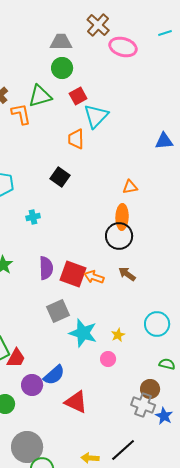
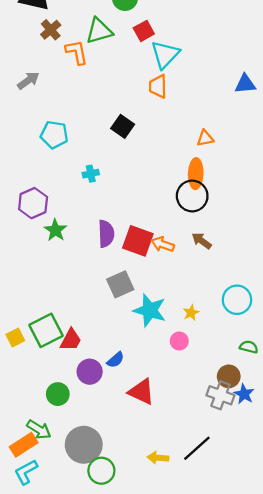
orange trapezoid: (76, 139) -> (158, 86), moved
blue semicircle: (54, 375) -> (116, 360), size x0.7
blue star: (164, 416) -> (244, 394), moved

